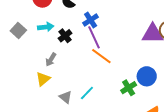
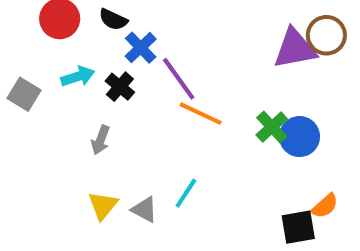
blue cross: (91, 20) -> (141, 48), moved
yellow triangle: (43, 79) -> (103, 205), moved
green cross: (129, 88) -> (272, 127), moved

